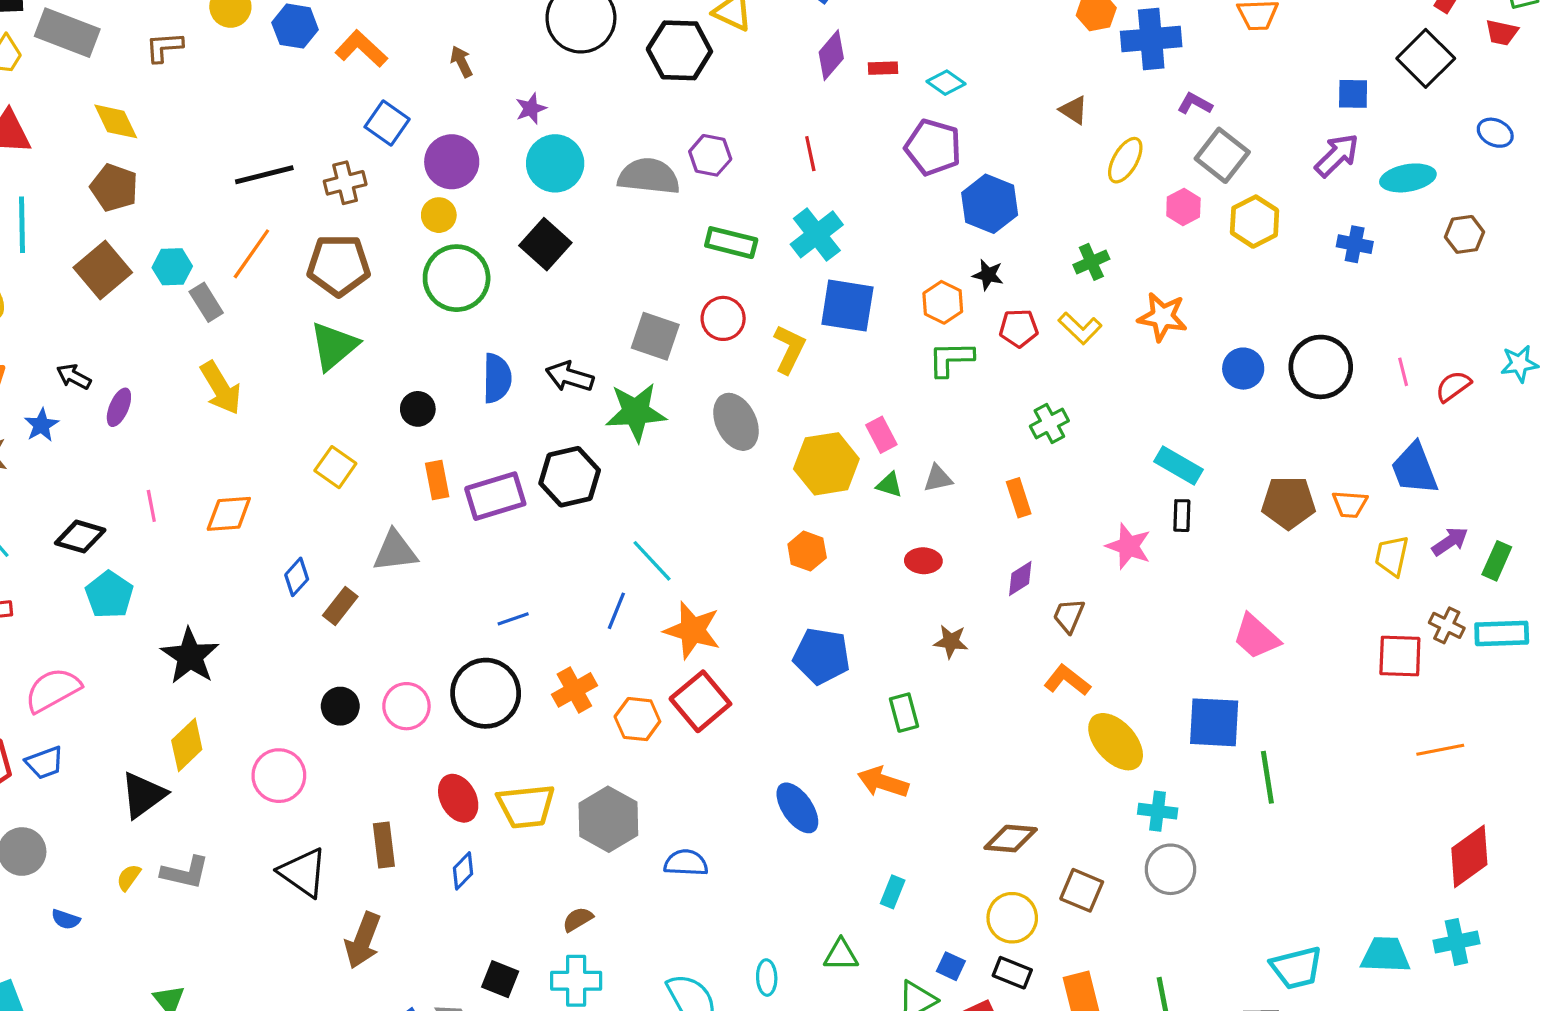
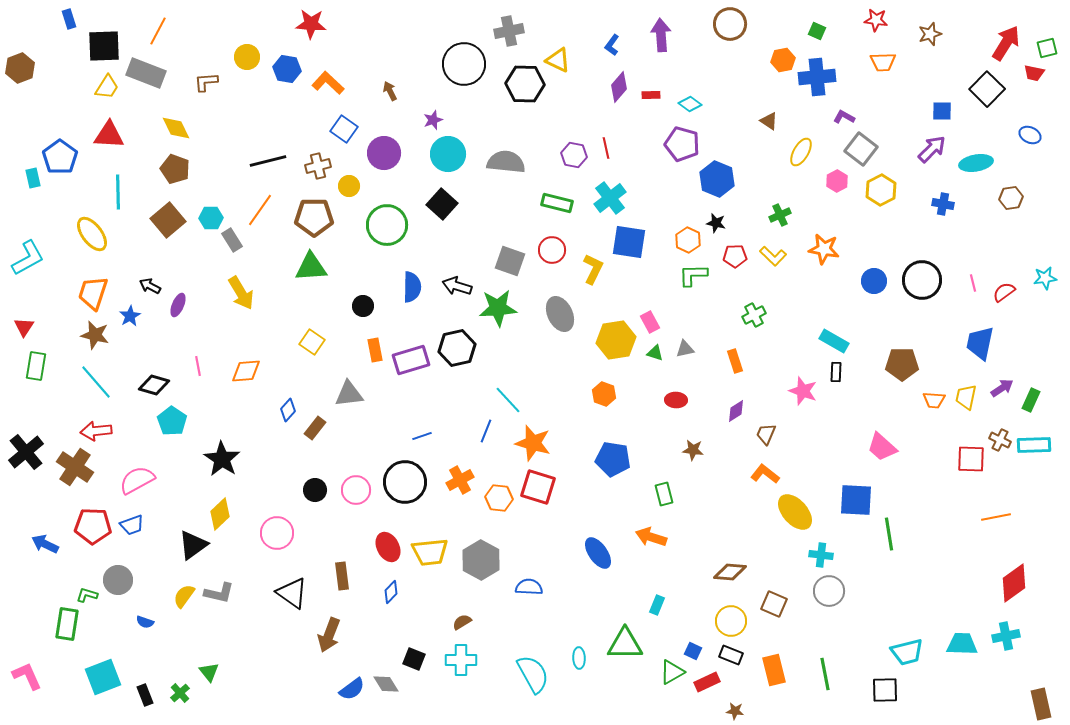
purple hexagon: (710, 155) -> (574, 155), moved
yellow circle: (439, 215) -> (349, 186), moved
green triangle: (334, 346) -> (311, 267), turned 36
blue trapezoid: (1414, 469) -> (980, 343), turned 33
orange trapezoid: (1350, 504) -> (934, 400), moved
red square: (700, 701) -> (538, 487), turned -33
yellow semicircle: (129, 877) -> (184, 596), size x1.4
green triangle: (841, 955) -> (625, 644), size x1.6

